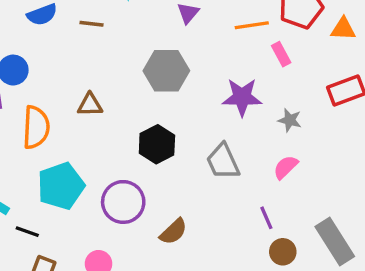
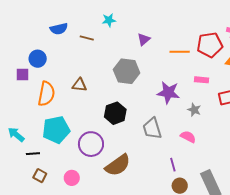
pink rectangle: (281, 54) -> (201, 80), moved, turned -64
pink semicircle: (286, 167) -> (188, 137), turned 63
black line: (27, 232) -> (33, 154), turned -32
brown semicircle: (173, 232) -> (118, 165), size x1.5

